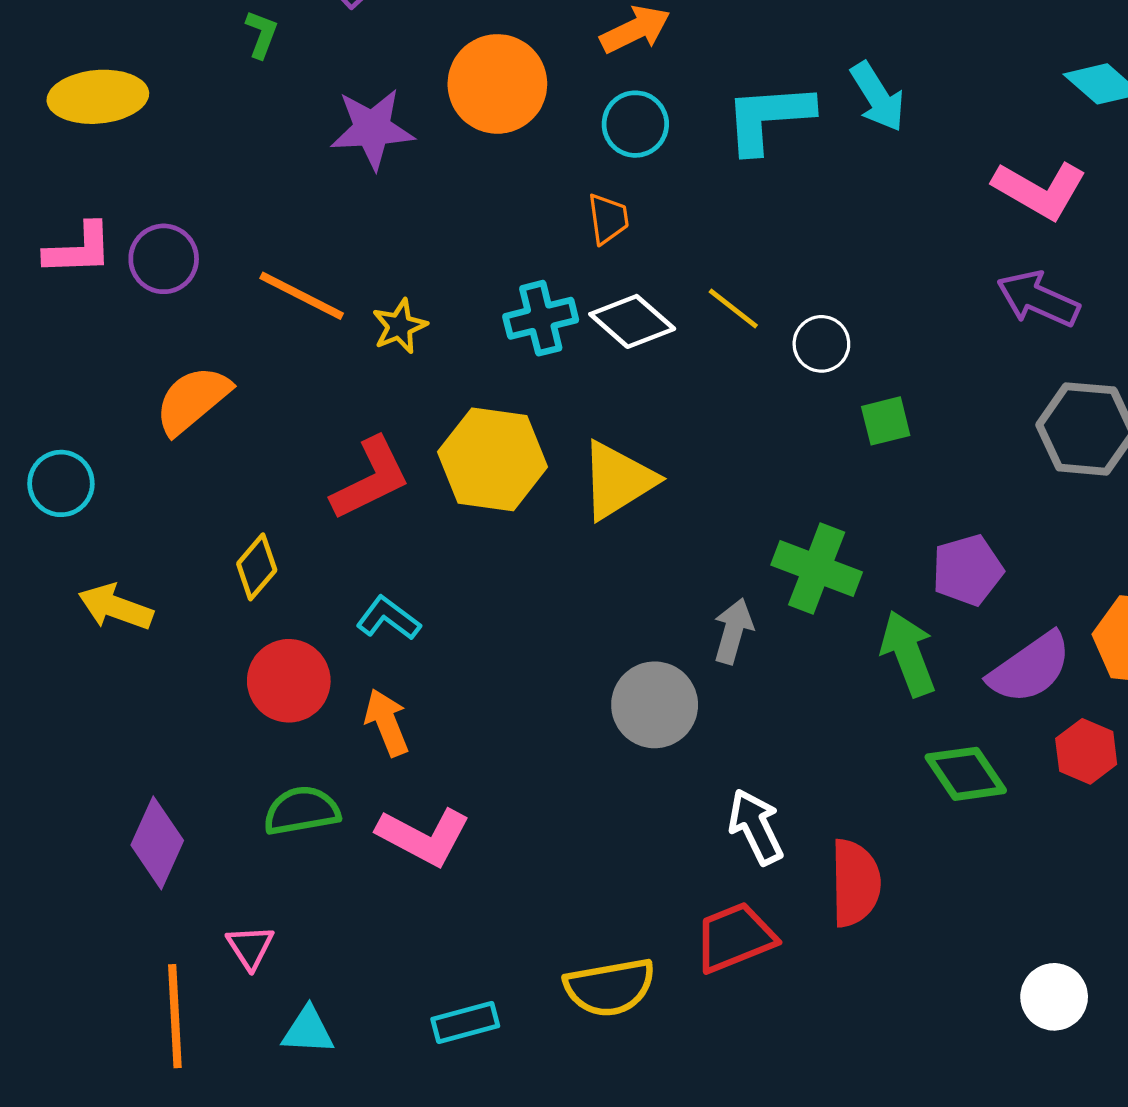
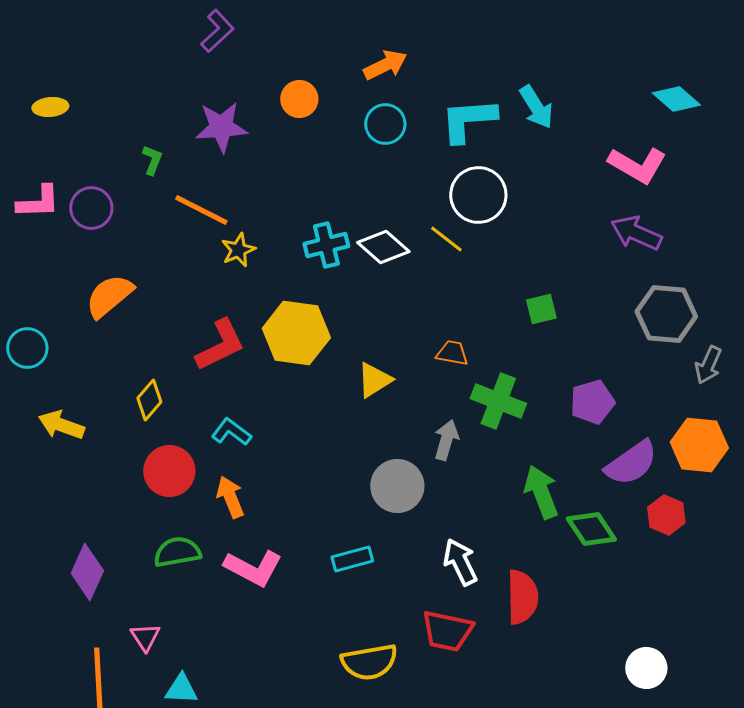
green L-shape: (262, 34) -> (152, 160), moved
orange circle: (497, 84) -> (299, 99), size x0.6
yellow ellipse: (98, 97) -> (50, 107), size x0.6
orange trapezoid: (608, 219) -> (452, 353), moved, turned -72
orange line: (302, 296) -> (201, 210), moved
white circle: (821, 344) -> (478, 195), moved, size x1.6
yellow triangle: (618, 480) -> (374, 380), moved, size x0.7
green arrow: (908, 654) -> (541, 492), moved
red trapezoid: (735, 937) -> (447, 631), turned -146
cyan rectangle: (465, 1023) -> (352, 559), moved

